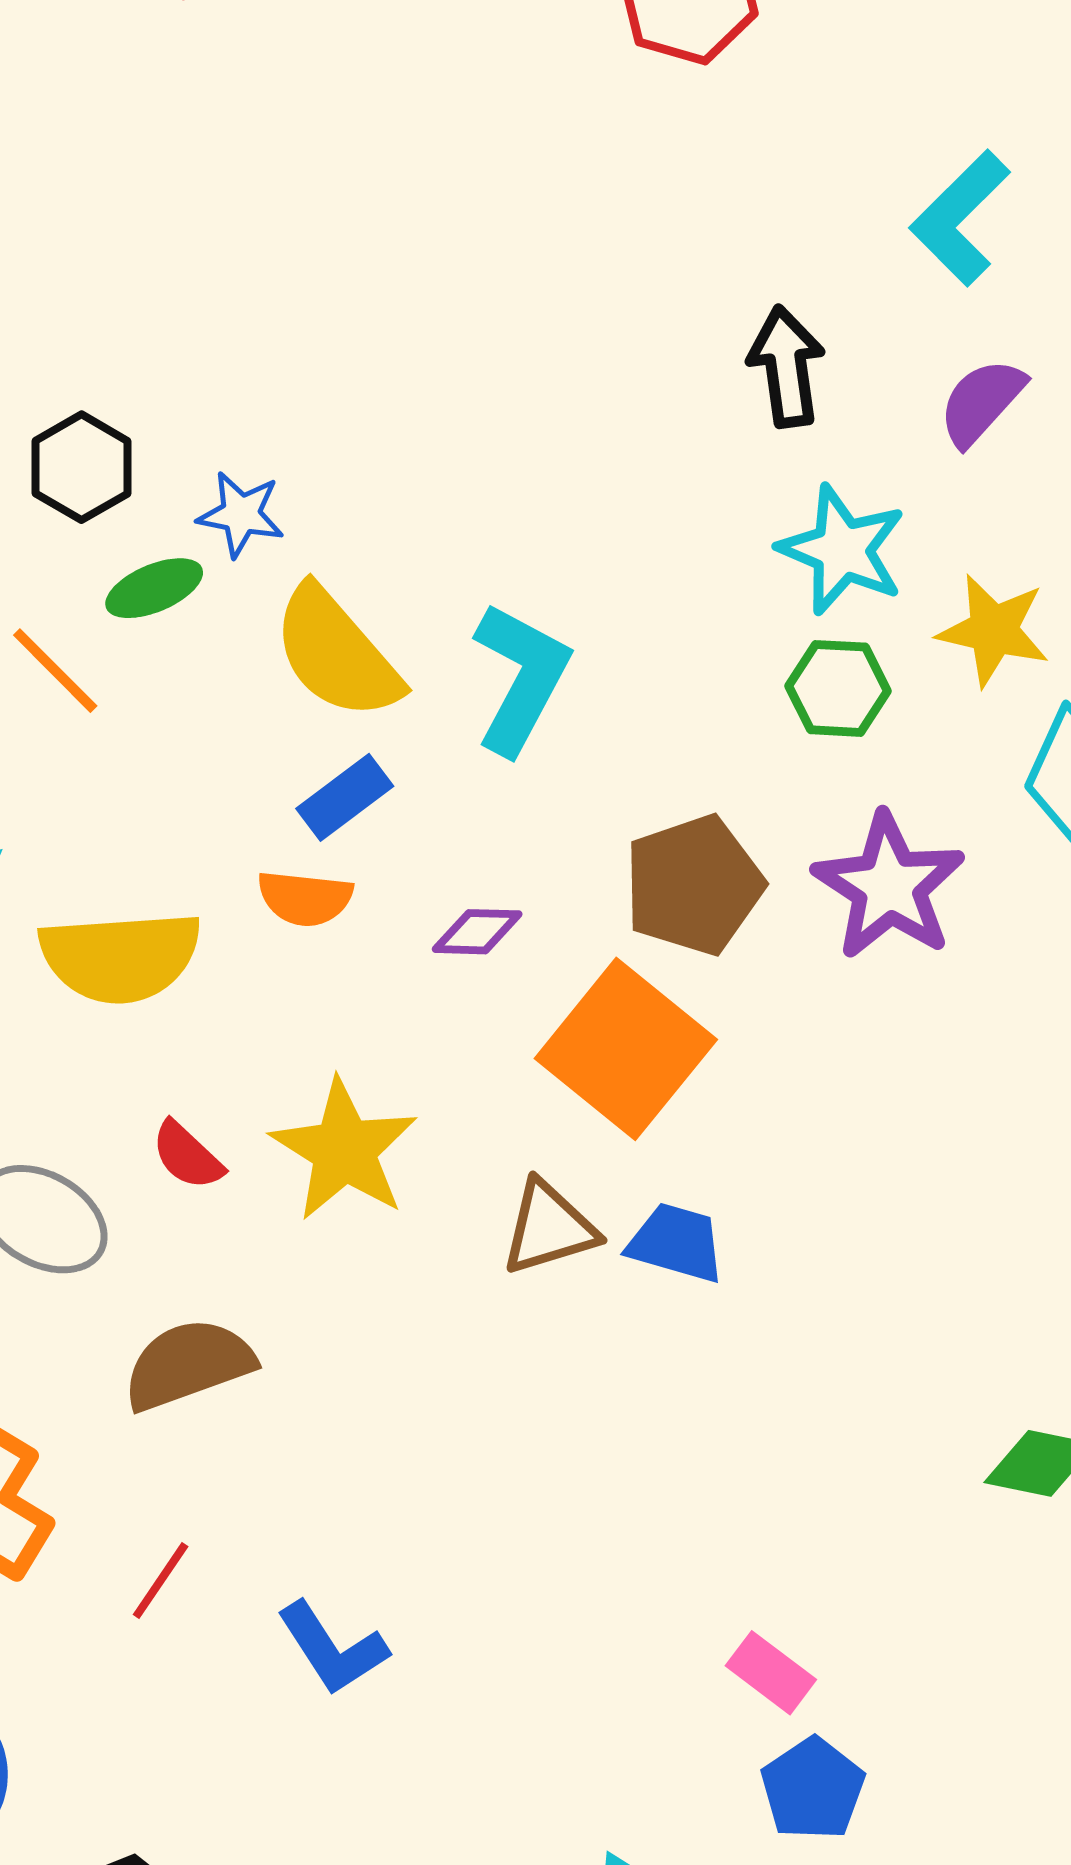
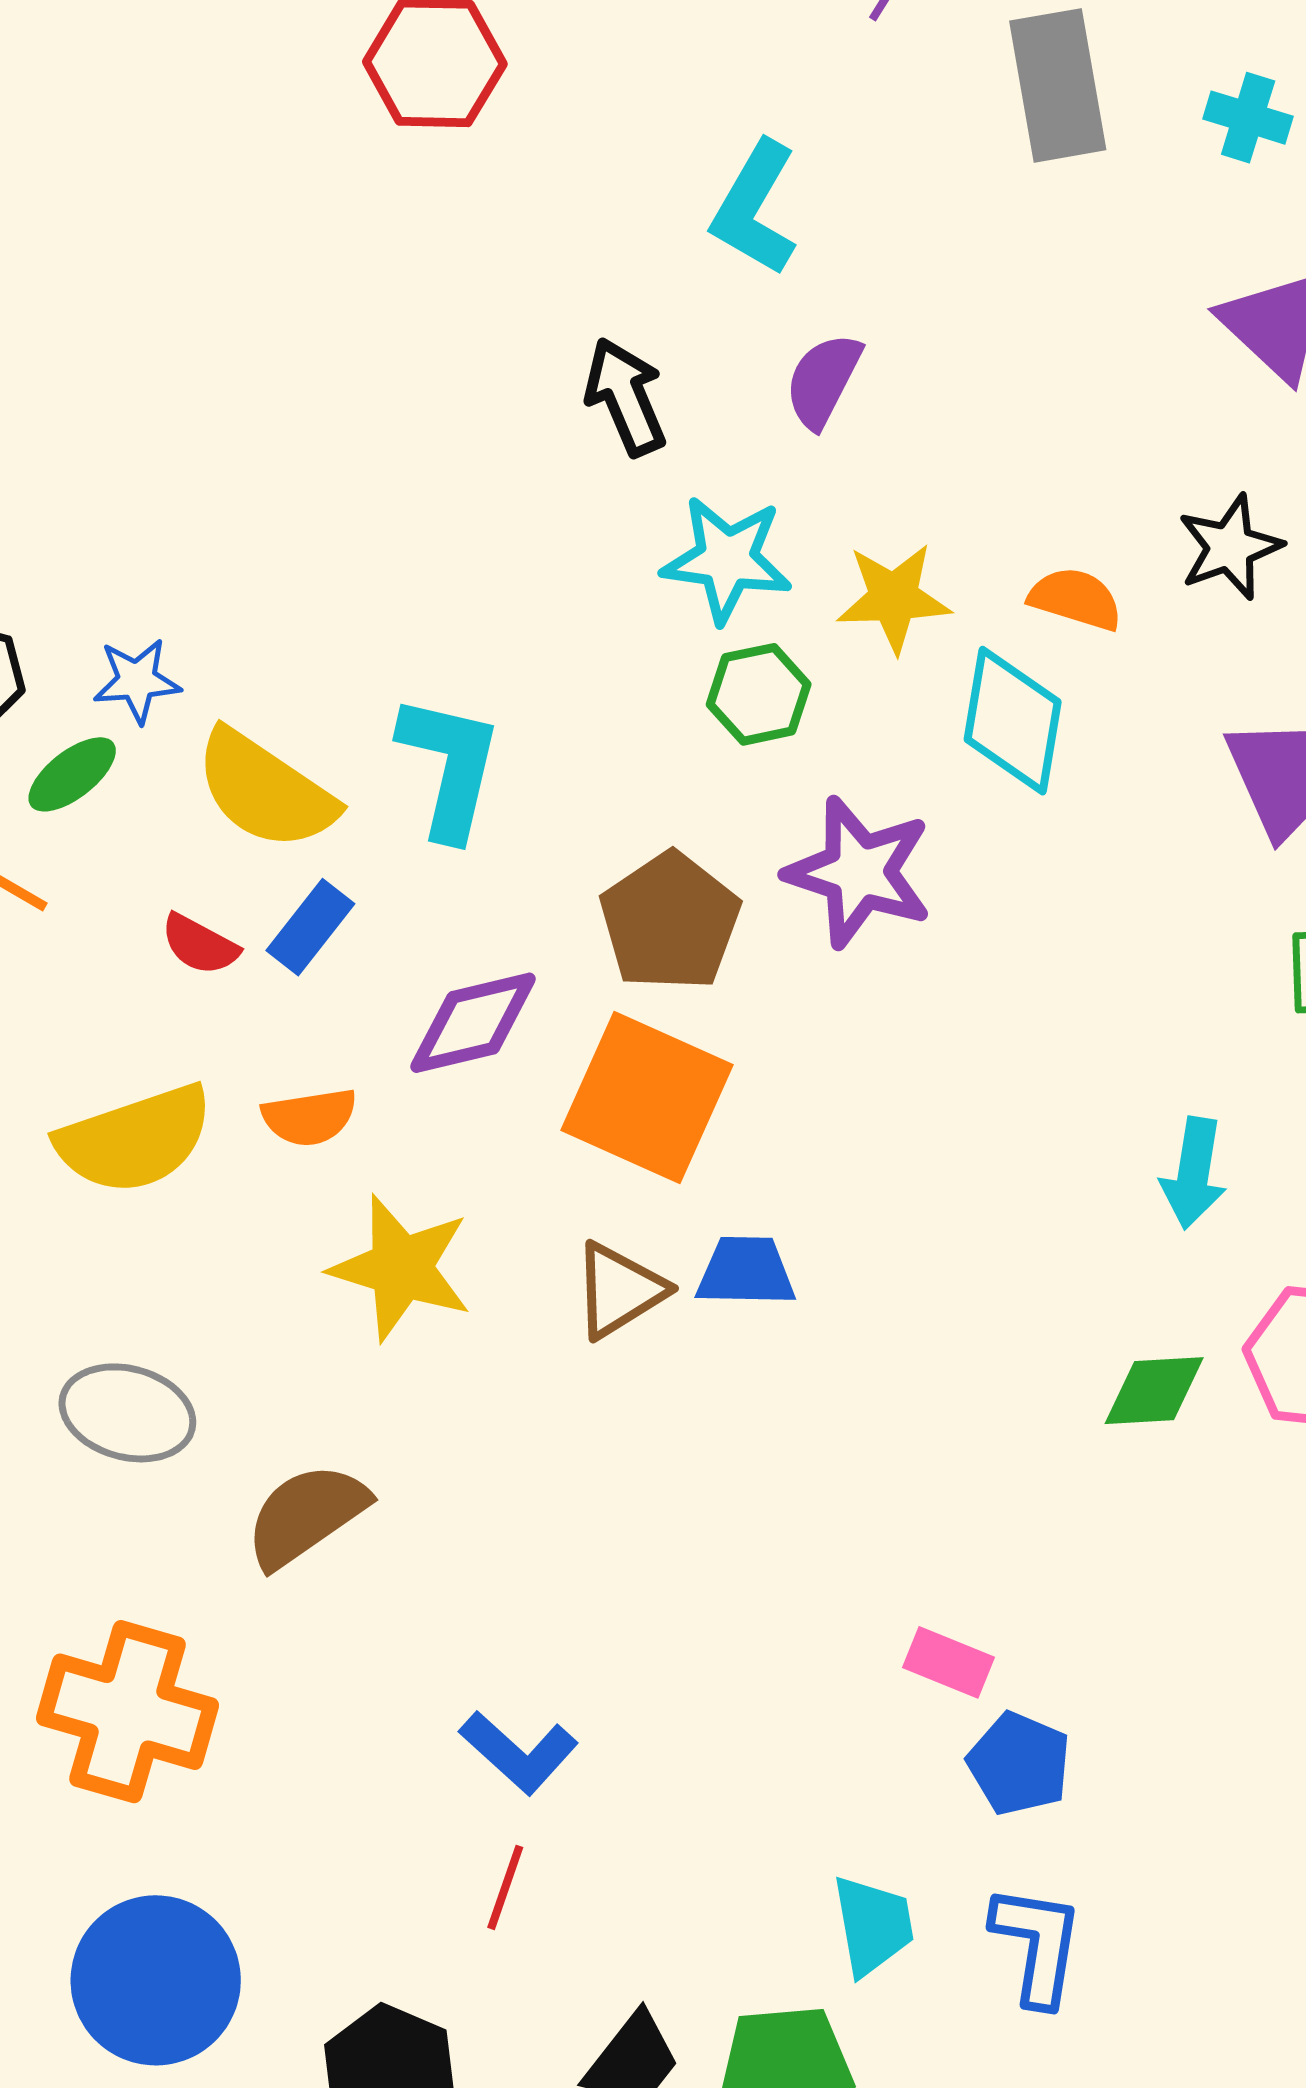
orange semicircle: (305, 898) -> (309, 1117), moved
purple diamond: (477, 932) -> (473, 1023), size x1.6
red semicircle: (187, 1156) -> (200, 945), moved
red line: (161, 1581) -> (505, 1887), moved

